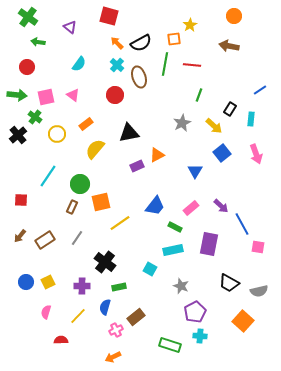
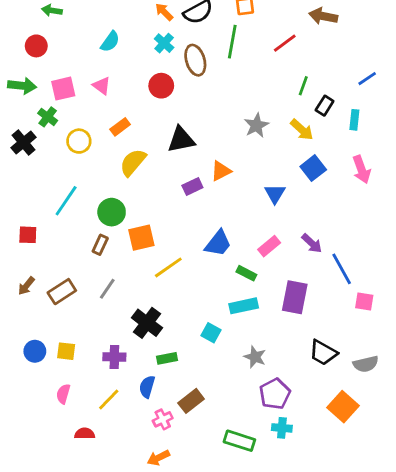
red line: (192, 65) -> (285, 43), moved, turned -42
green line: (199, 95) -> (303, 86), moved
yellow square: (48, 282) -> (66, 351), turned 32

